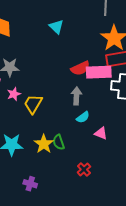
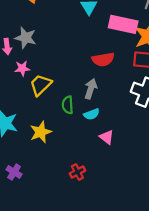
pink rectangle: (99, 72) -> (123, 24), moved
green semicircle: (59, 142) -> (68, 105), moved

